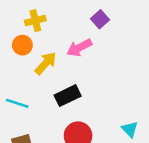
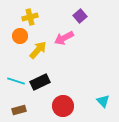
black rectangle: (68, 96) -> (40, 82), moved

